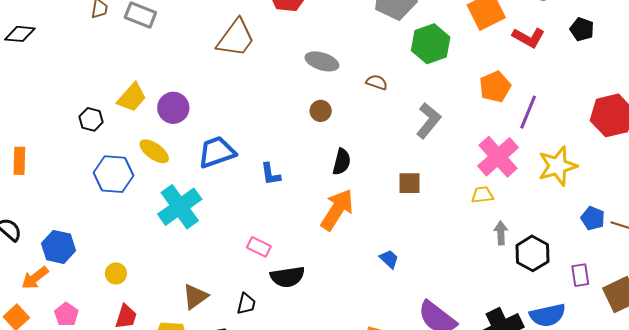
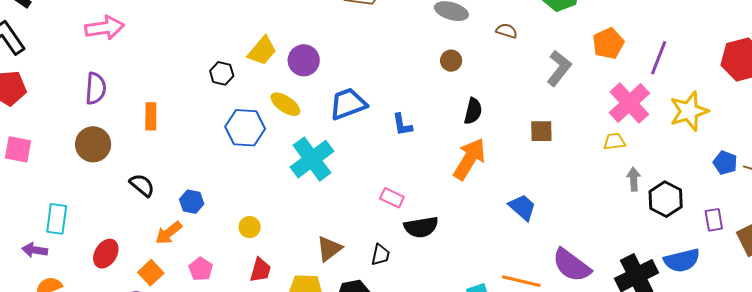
orange pentagon: (495, 87) -> (608, 43), moved
blue hexagon: (59, 247) -> (192, 202), size x0.7
blue trapezoid: (389, 259) -> (522, 207), size x1.4

